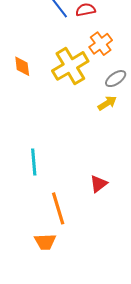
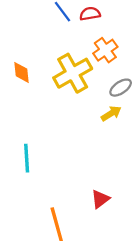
cyan line: (34, 162) -> (27, 158), moved

